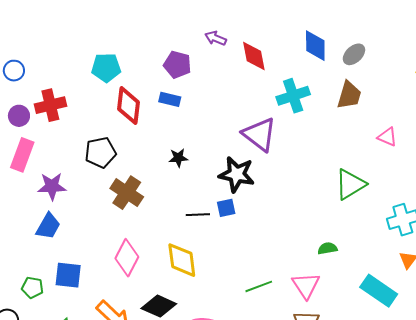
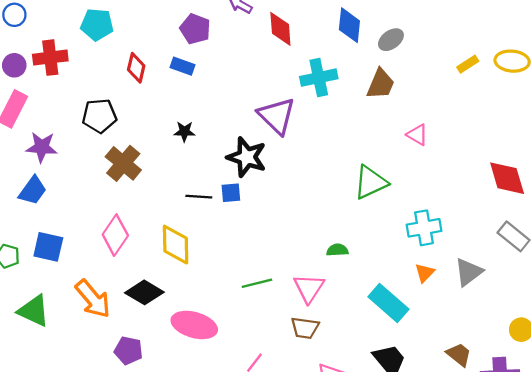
cyan pentagon: (106, 68) -> (97, 25), moved
red diamond: (129, 106) -> (136, 68), size x0.7

